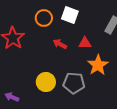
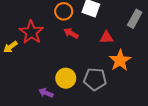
red arrow: (60, 44) -> (71, 33), moved
purple arrow: (12, 97) -> (46, 93), moved

